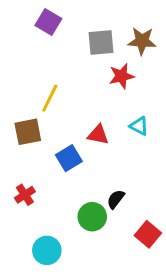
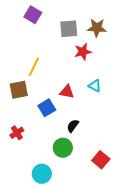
black semicircle: (116, 199) -> (73, 126), moved
cyan circle: (47, 250) -> (42, 174), moved

